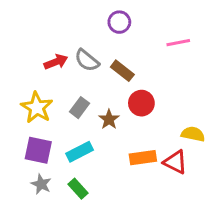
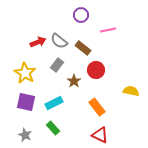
pink line: (178, 43) -> (108, 30), moved
gray rectangle: (80, 108) -> (57, 65), moved
orange rectangle: (143, 158) -> (97, 107), turned 60
red triangle: (175, 162) -> (100, 135), moved
gray star: (41, 184) -> (25, 135), moved

